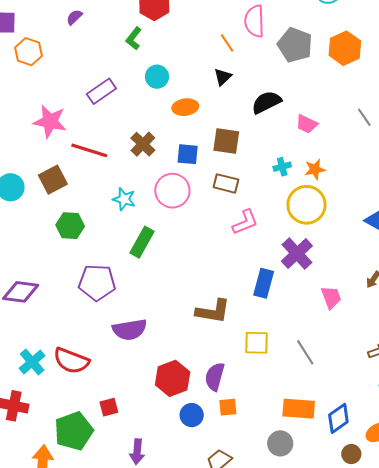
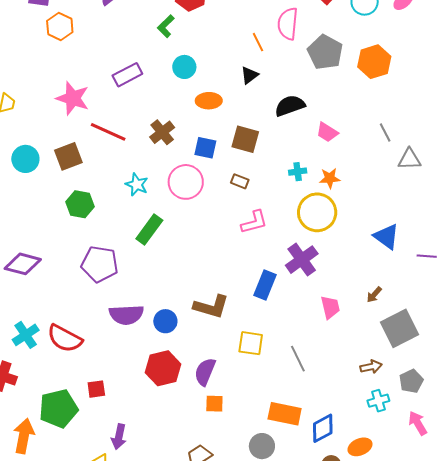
brown rectangle: (226, 183) -> (240, 181), size x0.7
blue circle: (192, 415) -> (165, 321), moved

